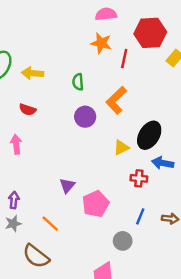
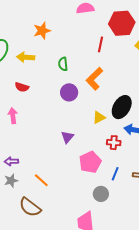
orange star: (101, 43) -> (42, 31), moved, turned -30
purple triangle: (67, 186) -> (67, 137), moved
purple arrow: (14, 200) -> (11, 161), turned -96
pink pentagon: (96, 204) -> (90, 162), moved

